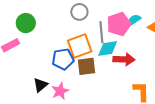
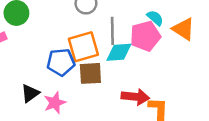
cyan semicircle: (134, 20) -> (155, 18), turned 72
pink pentagon: (119, 24) -> (145, 36), moved
red arrow: (124, 59) -> (135, 97), moved

